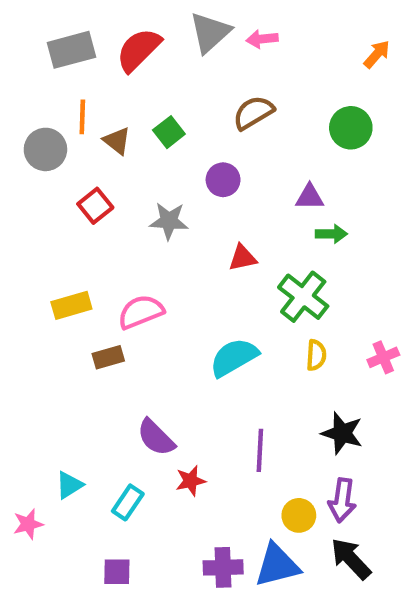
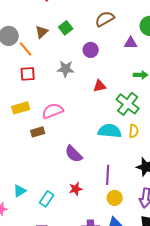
orange line: (82, 117) -> (26, 49), moved, turned -42
brown triangle: (117, 141) -> (42, 32), turned 40
purple triangle: (310, 197) -> (131, 43), moved
red square: (95, 206) -> (28, 74), moved, turned 35
cyan semicircle: (234, 357) -> (110, 131), moved, turned 35
purple semicircle: (156, 437) -> (74, 154), moved
yellow circle: (299, 515) -> (115, 198), moved

